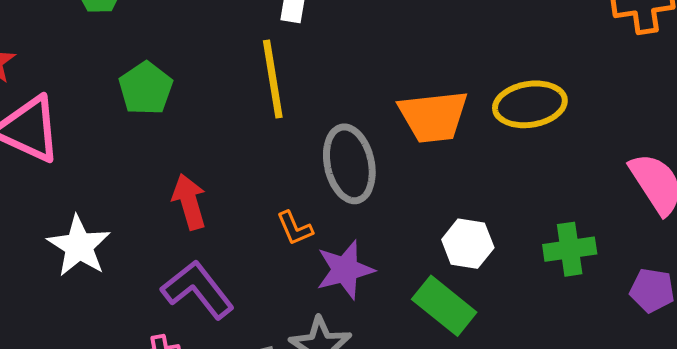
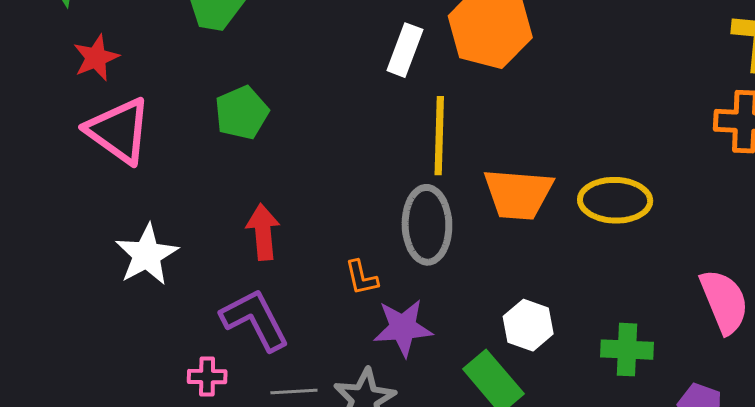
yellow line: (273, 79) -> (439, 136), moved

